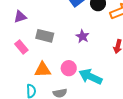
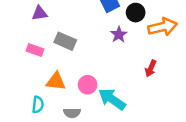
purple star: (82, 36) -> (119, 35), moved
pink rectangle: (21, 47) -> (35, 50), turned -40

